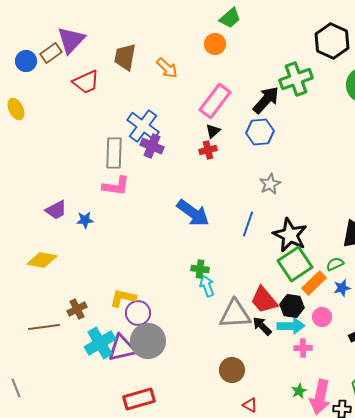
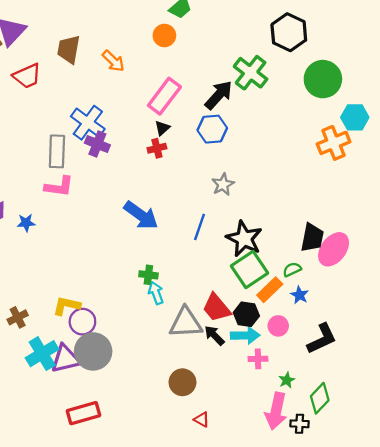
green cross: (296, 79) -> (251, 73), turned -32
blue star: (342, 288) -> (299, 295), turned -30
green star: (299, 391) -> (287, 380), moved

